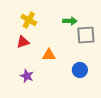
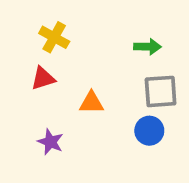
green arrow: (70, 21) -> (147, 47), moved
gray square: (86, 35) -> (161, 91), moved

